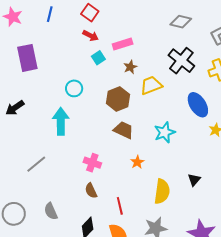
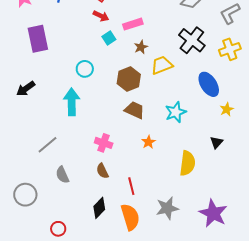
black triangle: (194, 180) -> (217, 142), moved
yellow semicircle: (162, 191) -> (187, 163), moved
gray semicircle: (51, 211) -> (62, 175), moved

